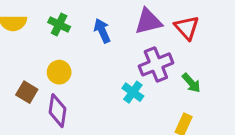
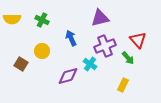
red triangle: (187, 28) -> (138, 40), moved
blue arrow: (102, 31) -> (71, 38), moved
purple diamond: (58, 111) -> (68, 76), moved, turned 65

